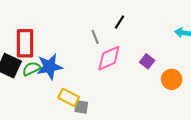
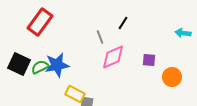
red rectangle: (25, 43) -> (40, 22), moved, turned 36
purple square: (147, 61) -> (149, 60), turned -32

